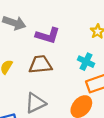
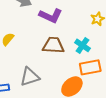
brown trapezoid: (40, 64) -> (53, 45), moved

